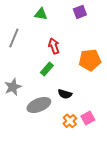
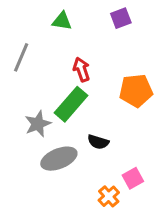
green rectangle: (47, 69) -> (71, 104), size x1.6
gray star: (13, 87) -> (38, 124), moved
orange cross: (70, 121) -> (109, 196), moved

